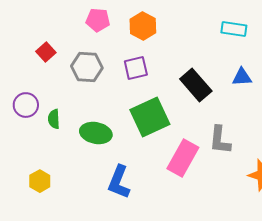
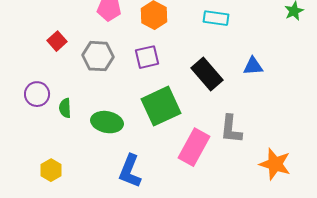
cyan rectangle: (234, 29) -> (216, 18), moved

